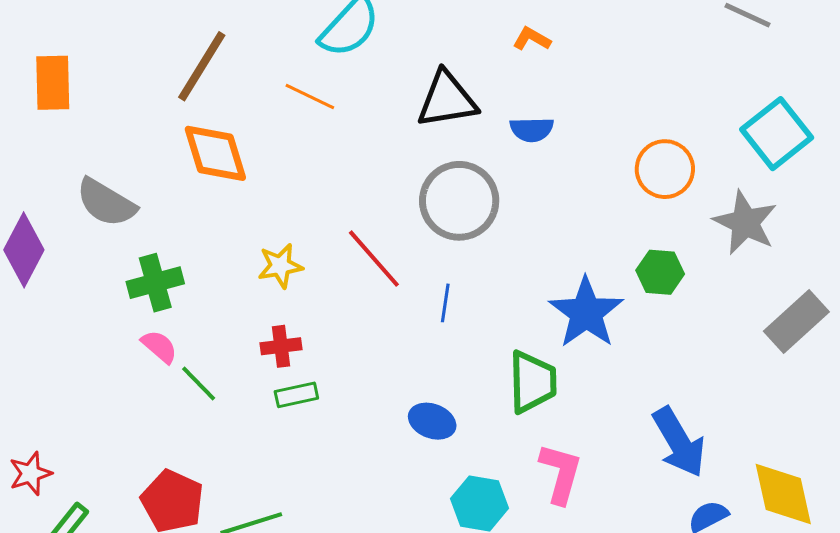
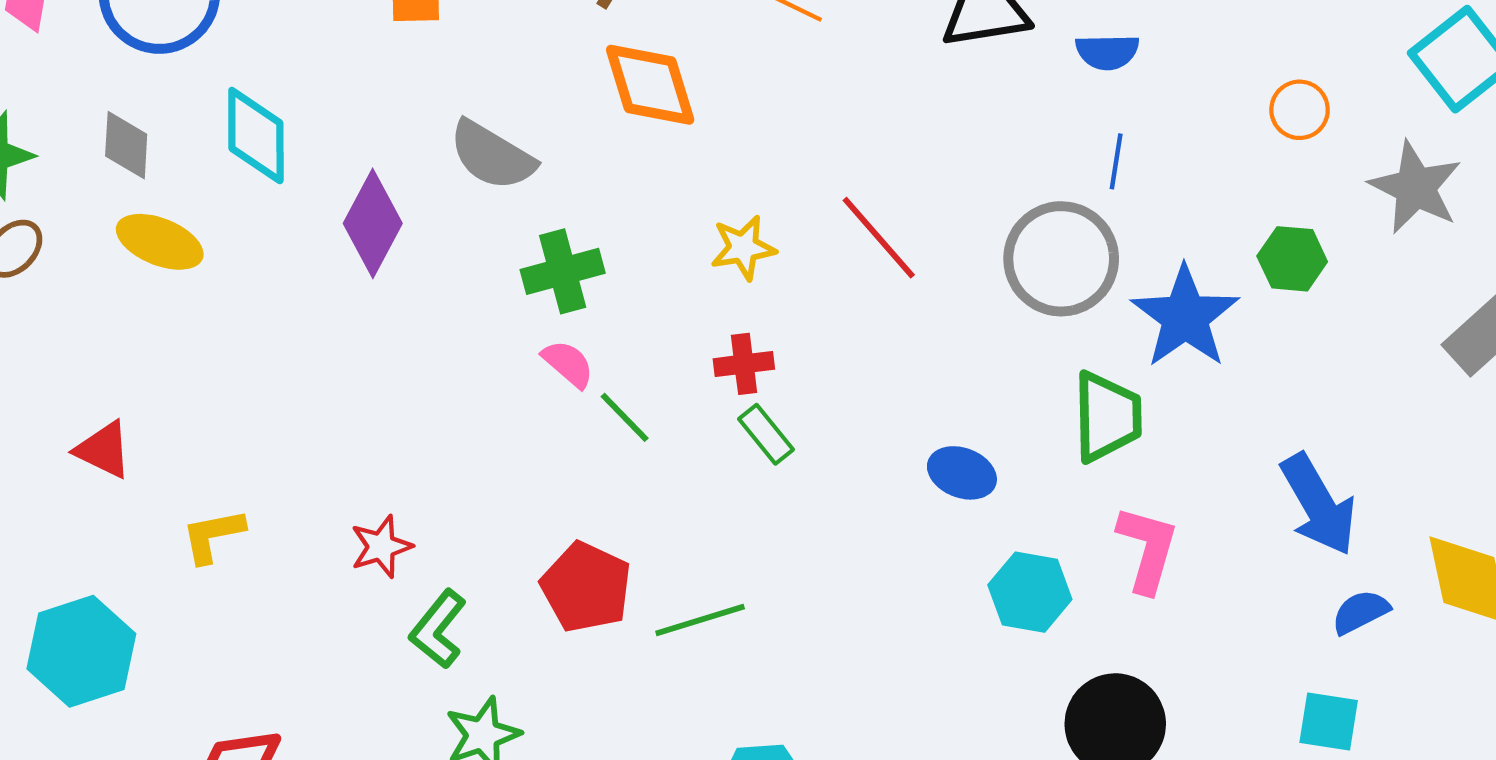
orange circle: (665, 169) -> (1300, 110), size x0.7
gray circle: (459, 201) -> (1061, 259), moved
blue line: (445, 303) -> (1116, 161), moved
green rectangle: (296, 395) -> (766, 434), turned 63

